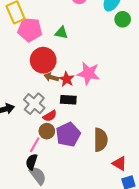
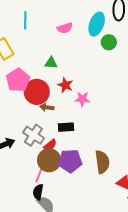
pink pentagon: (30, 30) -> (18, 80), moved, turned -30
pink star: (88, 73) -> (82, 99), size x0.7
red star: (67, 79) -> (65, 85), moved
brown circle: (47, 131) -> (49, 160), size x1.5
purple pentagon: (68, 135) -> (70, 161), turned 30

